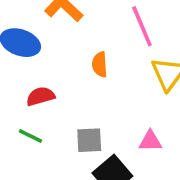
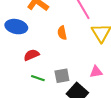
green line: (30, 136) -> (38, 78), moved

